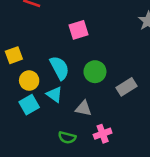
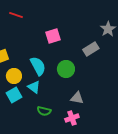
gray rectangle: (127, 87) -> (91, 49), moved
gray triangle: (84, 108) -> (77, 98), moved
green semicircle: (67, 137) -> (44, 111), moved

